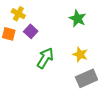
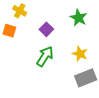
purple square: (31, 31) -> (46, 29), moved

